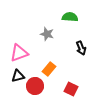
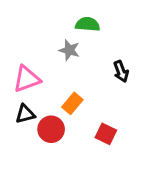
green semicircle: (70, 17) -> (88, 24), moved

